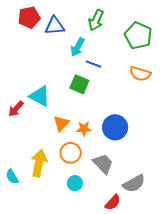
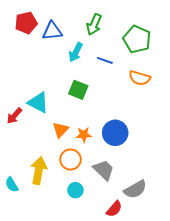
blue line: (94, 64) -> (105, 60), moved

